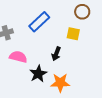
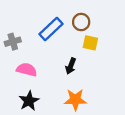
brown circle: (82, 12) -> (81, 22), moved
black star: (38, 74) -> (29, 101), moved

